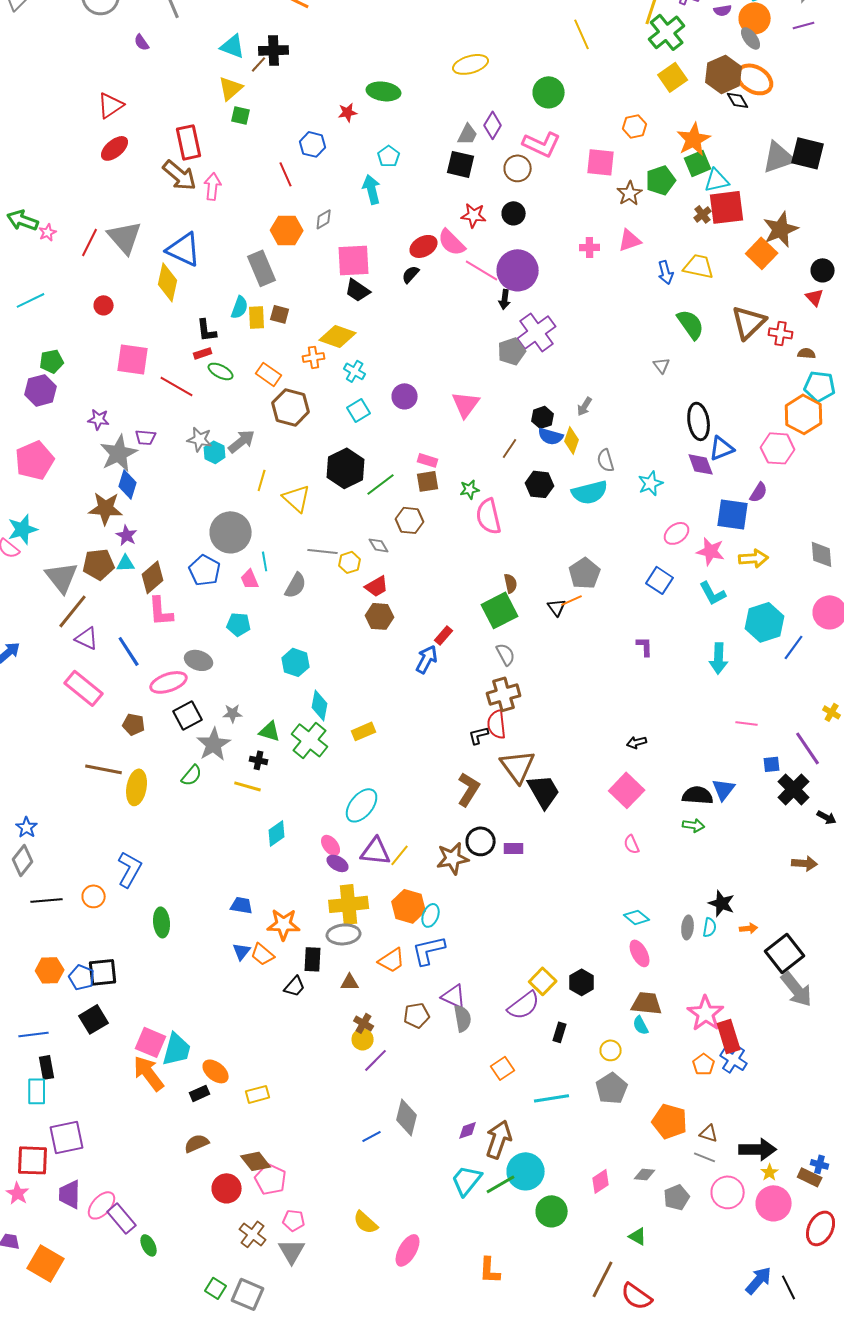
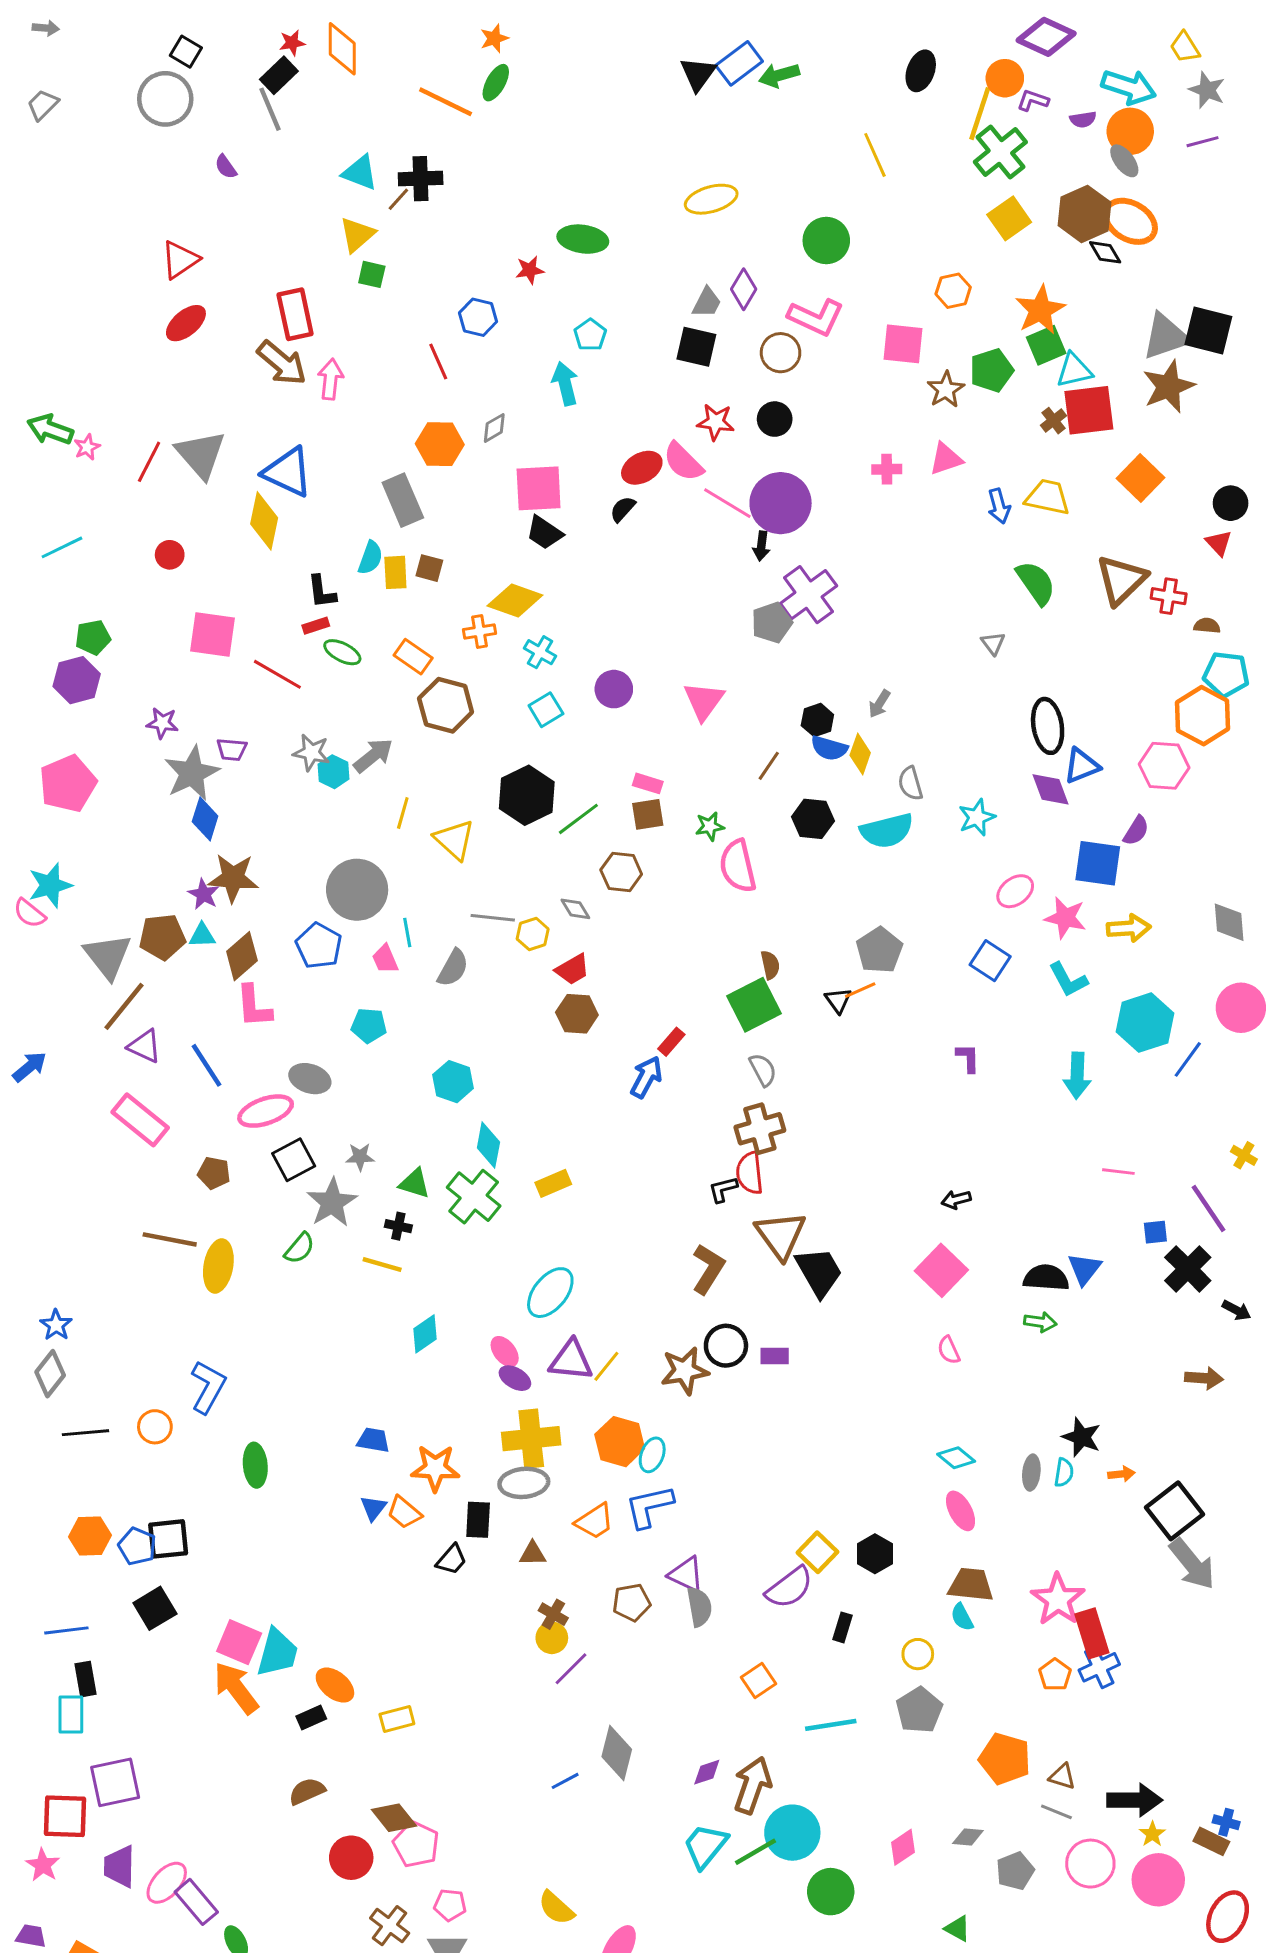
brown star: (781, 229) -> (1169, 387), moved
brown star: (106, 508) -> (233, 878), moved
blue cross: (734, 1059) -> (1099, 1667), turned 32

